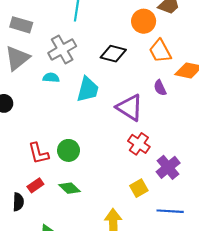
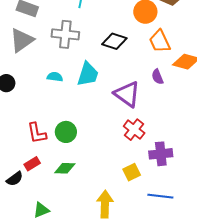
gray cross: (62, 50) -> (65, 34), turned 32
cyan semicircle: (51, 78) -> (55, 77), moved
purple cross: (168, 167) -> (161, 154), turned 30
green diamond: (70, 188) -> (65, 168), turned -45
black semicircle: (18, 202) -> (15, 179), turned 48

